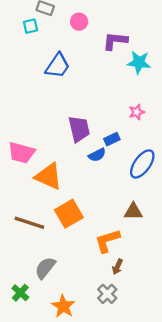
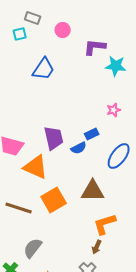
purple trapezoid: (79, 129) -> (54, 138), moved
brown triangle: (133, 211) -> (93, 191), moved, size x1.4
orange L-shape: (107, 241) -> (105, 224), moved

